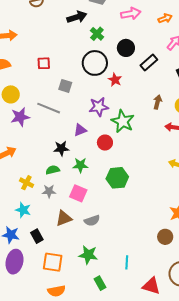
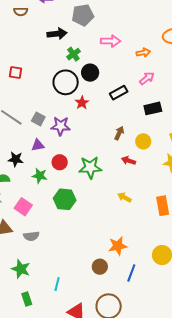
black circle: (126, 48) -> (90, 73), moved
gray square: (65, 86) -> (38, 119), moved
green star: (123, 121) -> (90, 167), moved, turned 30
green star: (80, 165) -> (40, 176), moved

